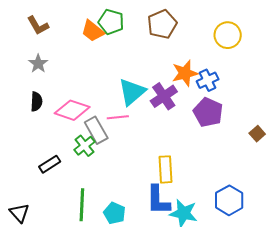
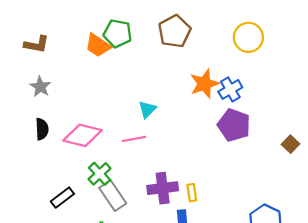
brown L-shape: (38, 26) -> (36, 44), turned -45
cyan triangle: (132, 92) -> (147, 109), size x0.6
purple cross: (164, 96) -> (163, 188), moved, turned 32
gray rectangle: (96, 130) -> (113, 196), moved
yellow rectangle: (165, 169) -> (192, 193), size x0.6

